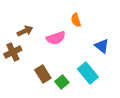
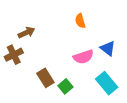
pink semicircle: (56, 38) -> (83, 57), moved
cyan rectangle: (88, 73) -> (107, 83), moved

